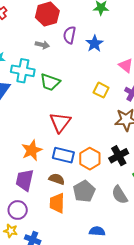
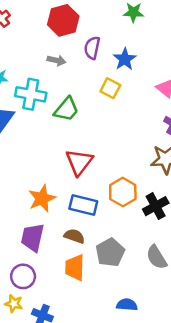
green trapezoid: (50, 82) -> (66, 109), turned -70
yellow square: (101, 90) -> (110, 88), moved
orange hexagon: (90, 159) -> (123, 192), moved

